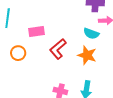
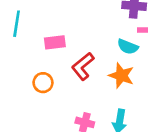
orange circle: (18, 53) -> (43, 83), moved

